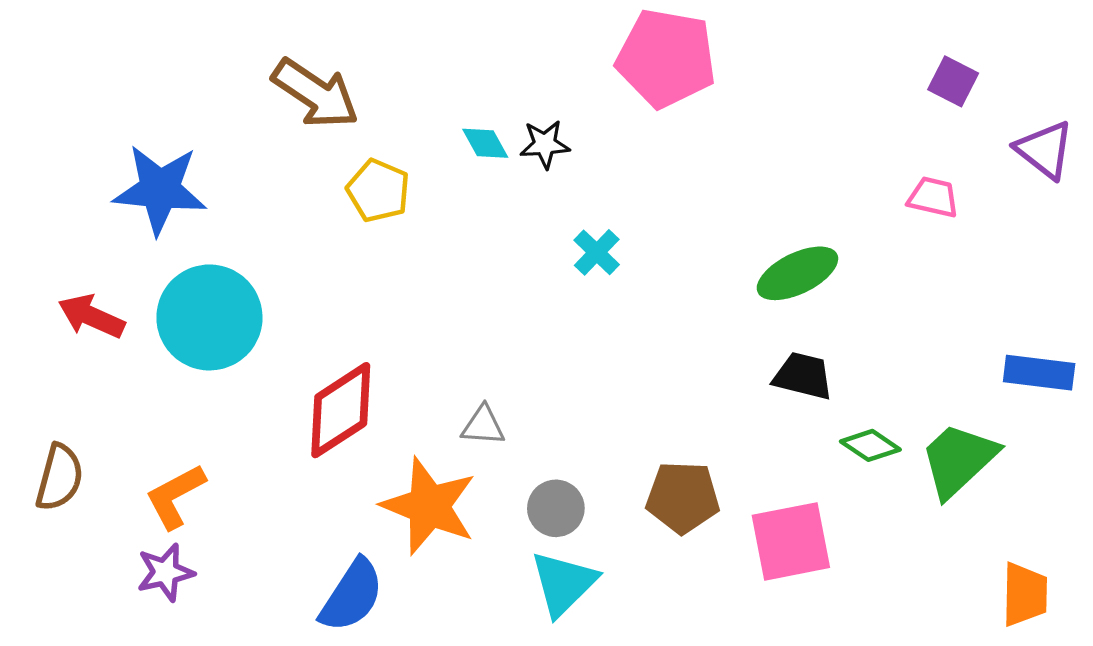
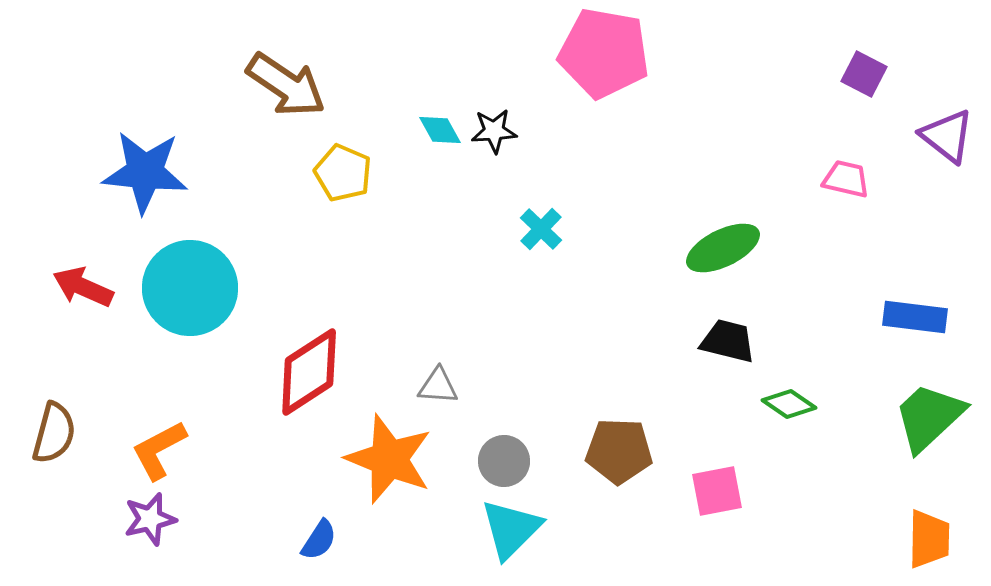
blue rectangle: (1039, 373) -> (915, 317), moved
green trapezoid: (959, 460) -> (929, 417), moved
pink square: (791, 541) -> (717, 491), size x0.7
blue semicircle: (352, 595) -> (319, 540), size x0.6

